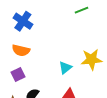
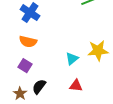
purple square: (18, 75) -> (25, 66), turned -32

